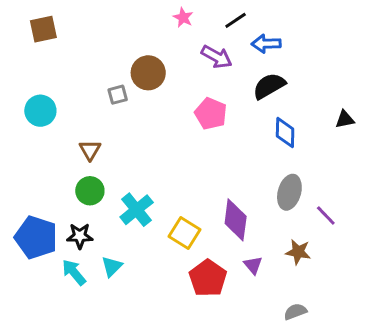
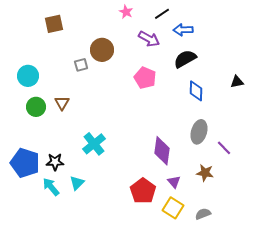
brown square: (43, 29) -> (54, 24), moved
green circle: (90, 191) -> (36, 107), moved
yellow square: (185, 233) -> (173, 208), moved

